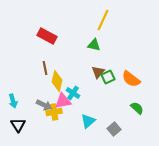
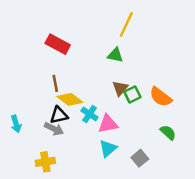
yellow diamond: (57, 81) -> (70, 99), turned -65
pink triangle: (63, 101) -> (108, 124), moved
yellow cross: (54, 112) -> (45, 162), moved
black triangle: (18, 125) -> (59, 115), moved, turned 49

